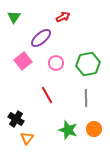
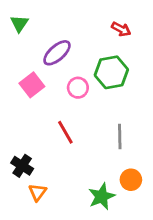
red arrow: (63, 17) -> (121, 29), moved, turned 56
green hexagon: (88, 64) -> (111, 72), moved
green star: (68, 130) -> (102, 196), moved, turned 30

